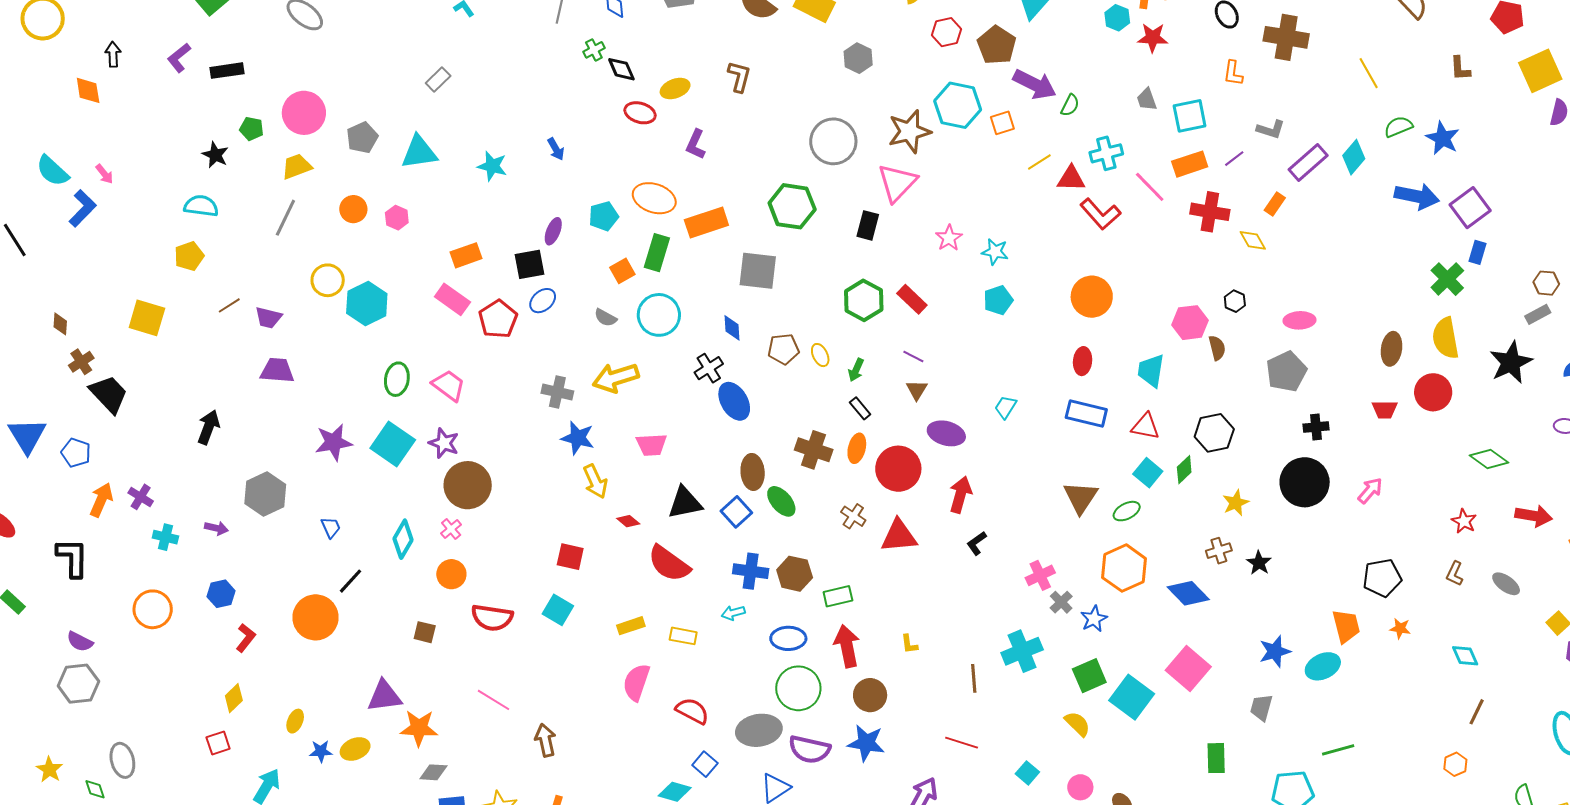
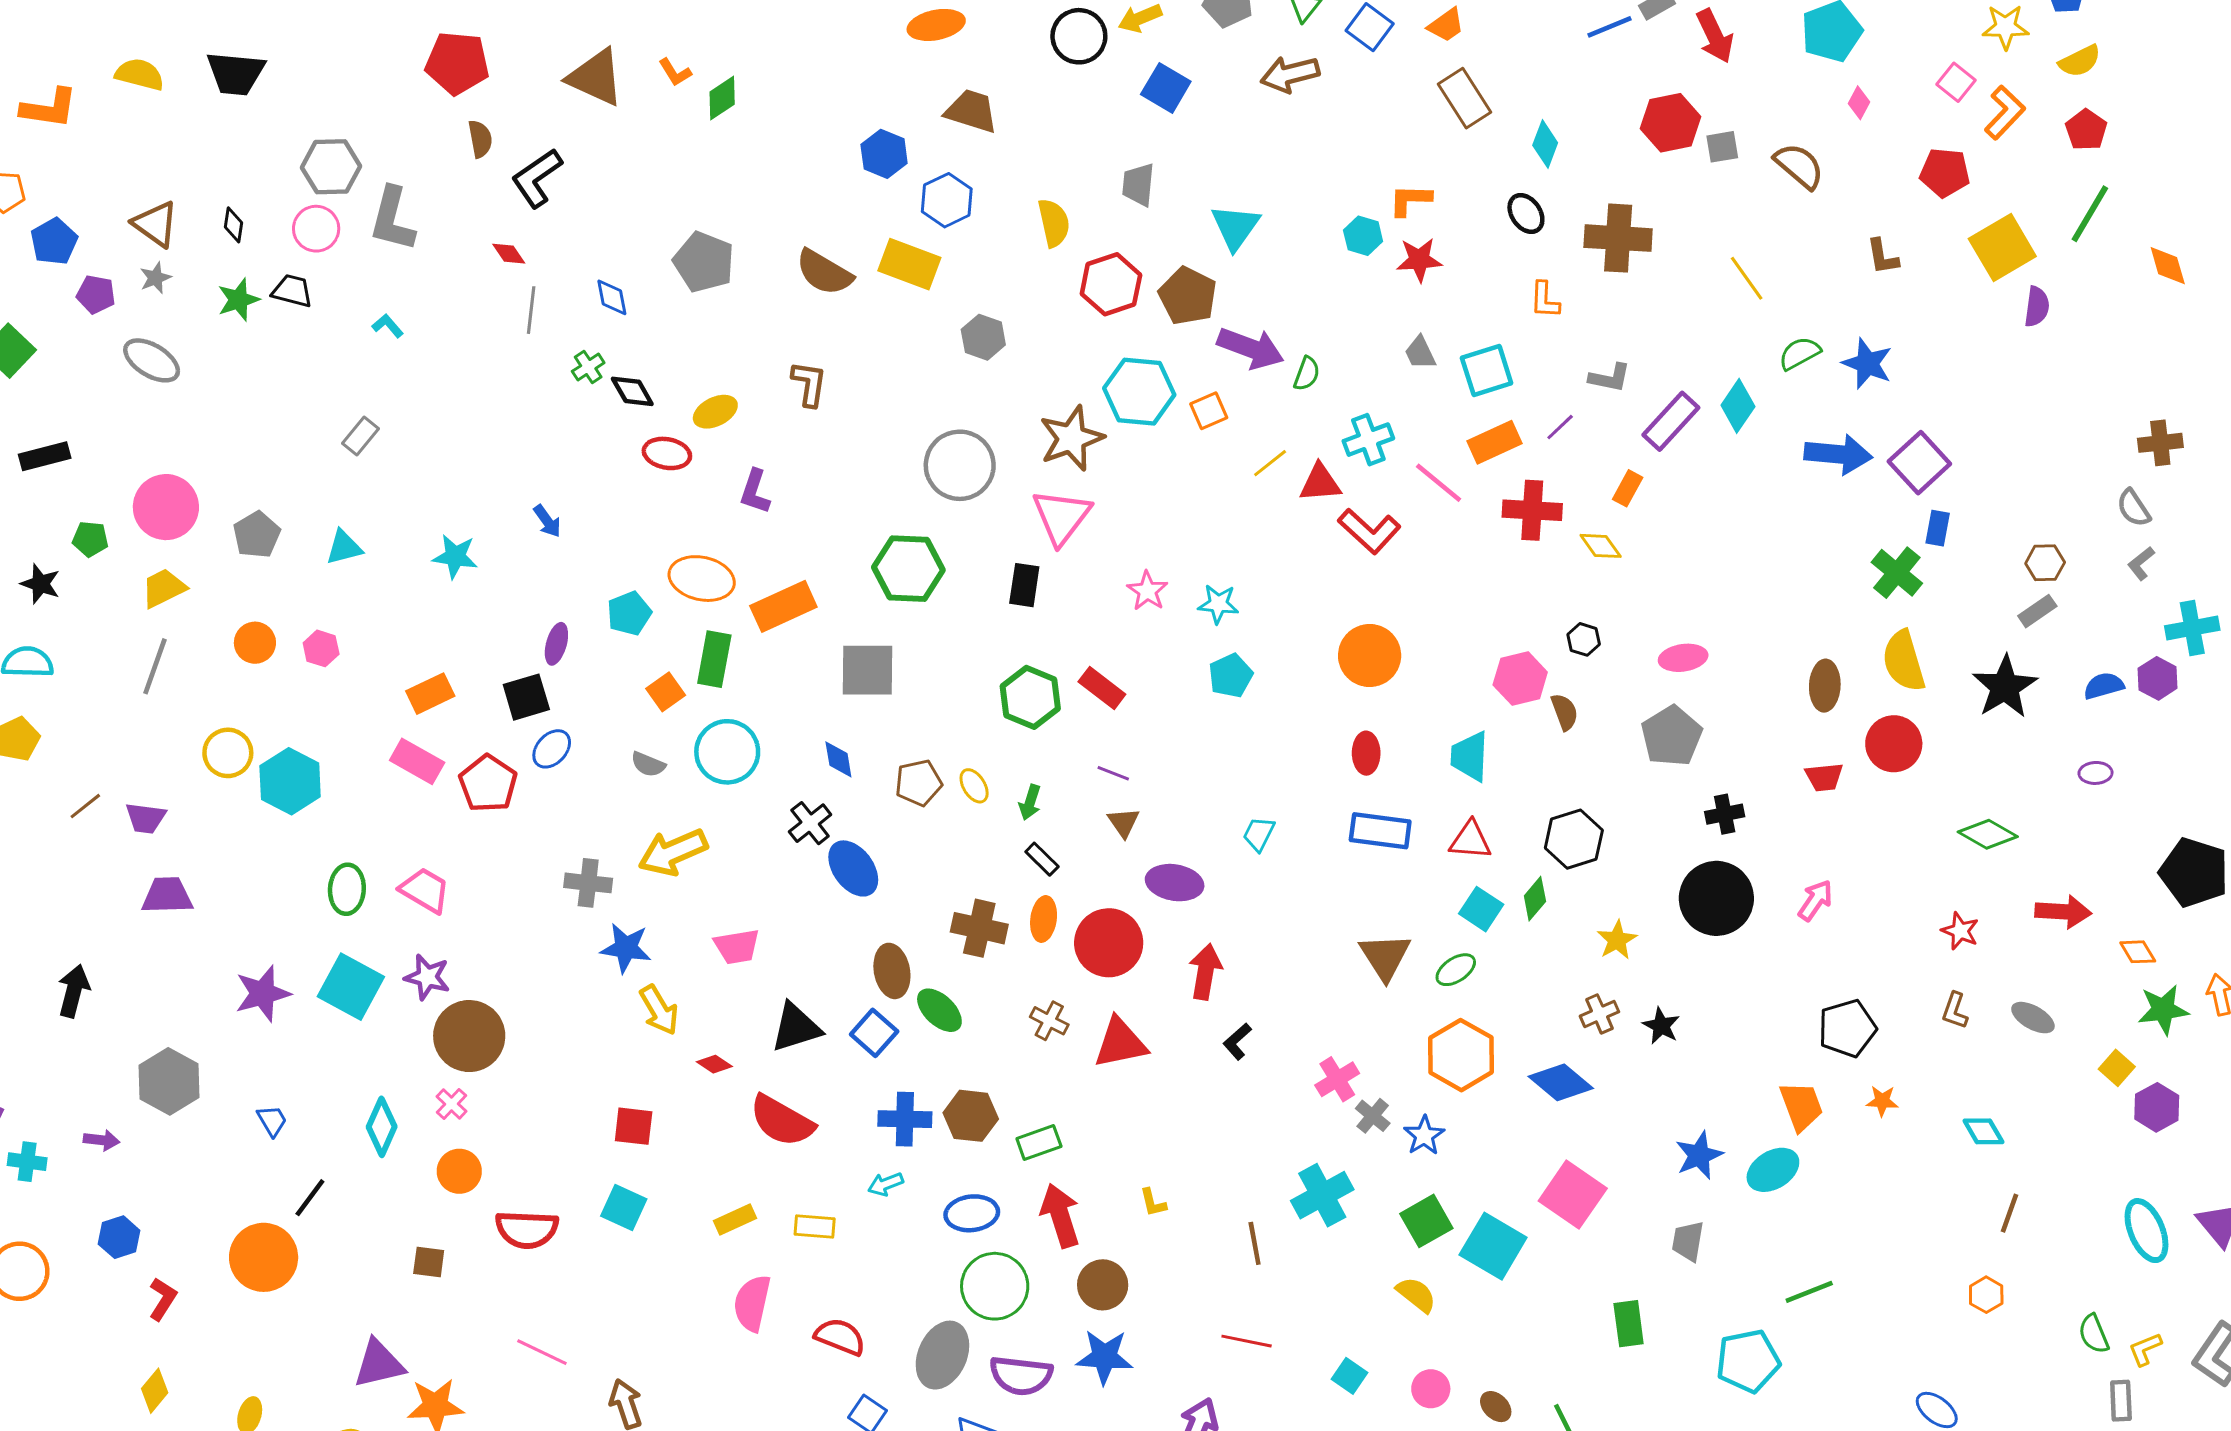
red hexagon: (946, 32) -> (1111, 284), size x1.4
cyan triangle: (419, 152) -> (344, 547), size x0.7
gray ellipse: (759, 730) -> (942, 1355), turned -51

